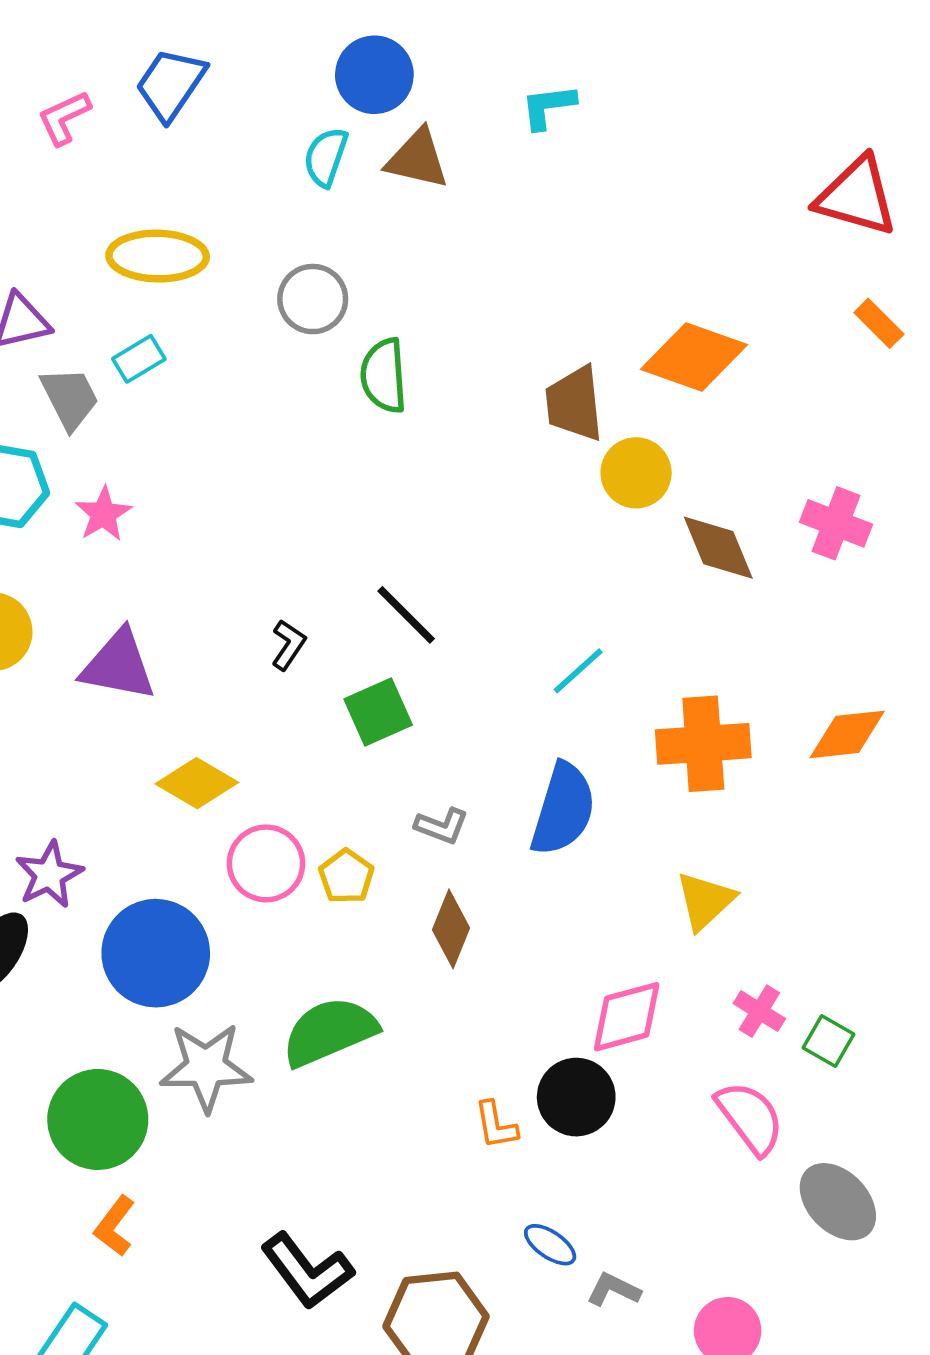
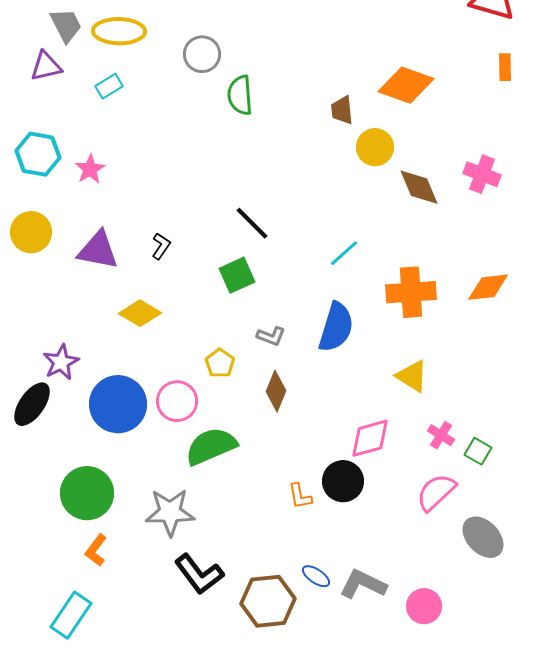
orange rectangle: (879, 323) -> (505, 67), turned 44
gray trapezoid: (70, 398) -> (66, 25), moved
brown trapezoid: (574, 404) -> (342, 110), size x0.7
black L-shape: (288, 645) -> (161, 246), moved
pink circle: (266, 863) -> (177, 401), moved
yellow triangle: (705, 901) -> (412, 376), turned -45
gray star: (206, 1067) -> (170, 512), moved
pink semicircle: (750, 1118) -> (436, 492), turned -96
blue ellipse: (550, 1245) -> (316, 576), moved
gray L-shape: (614, 1290) -> (363, 584), size x1.6

